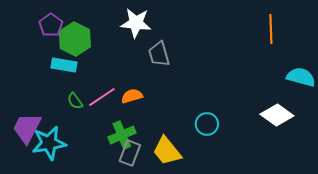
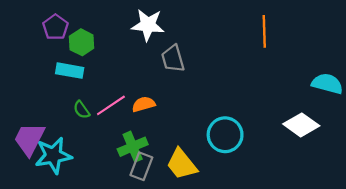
orange line: (271, 29) -> (264, 31), moved
green hexagon: (75, 39) -> (82, 42), size x0.7
cyan circle: (207, 124) -> (225, 135), size x1.4

